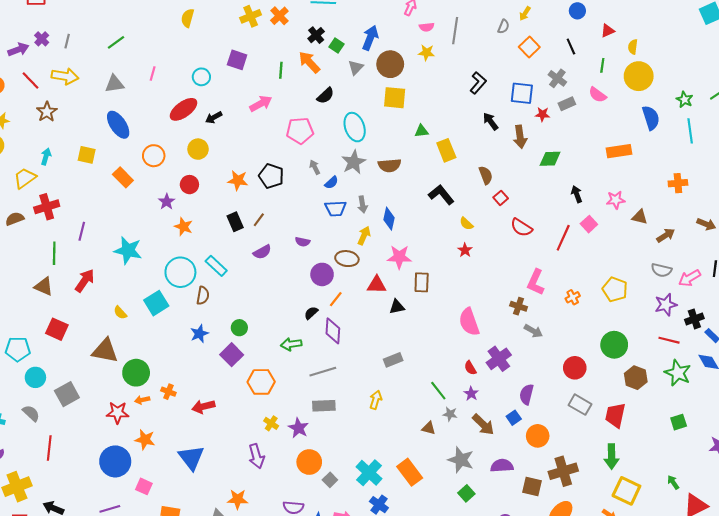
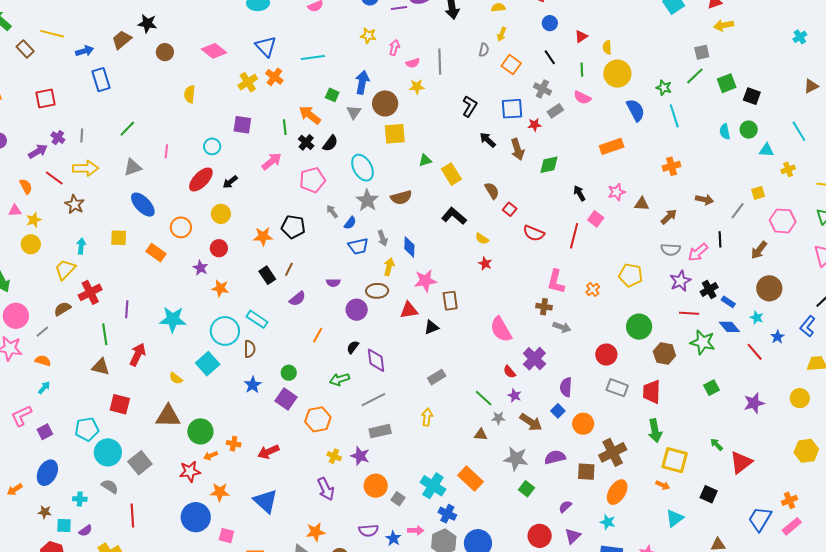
black cross: (316, 35) -> (306, 142), moved
orange line: (336, 299) -> (318, 335), moved
cyan circle: (35, 377) -> (108, 452), size x1.4

